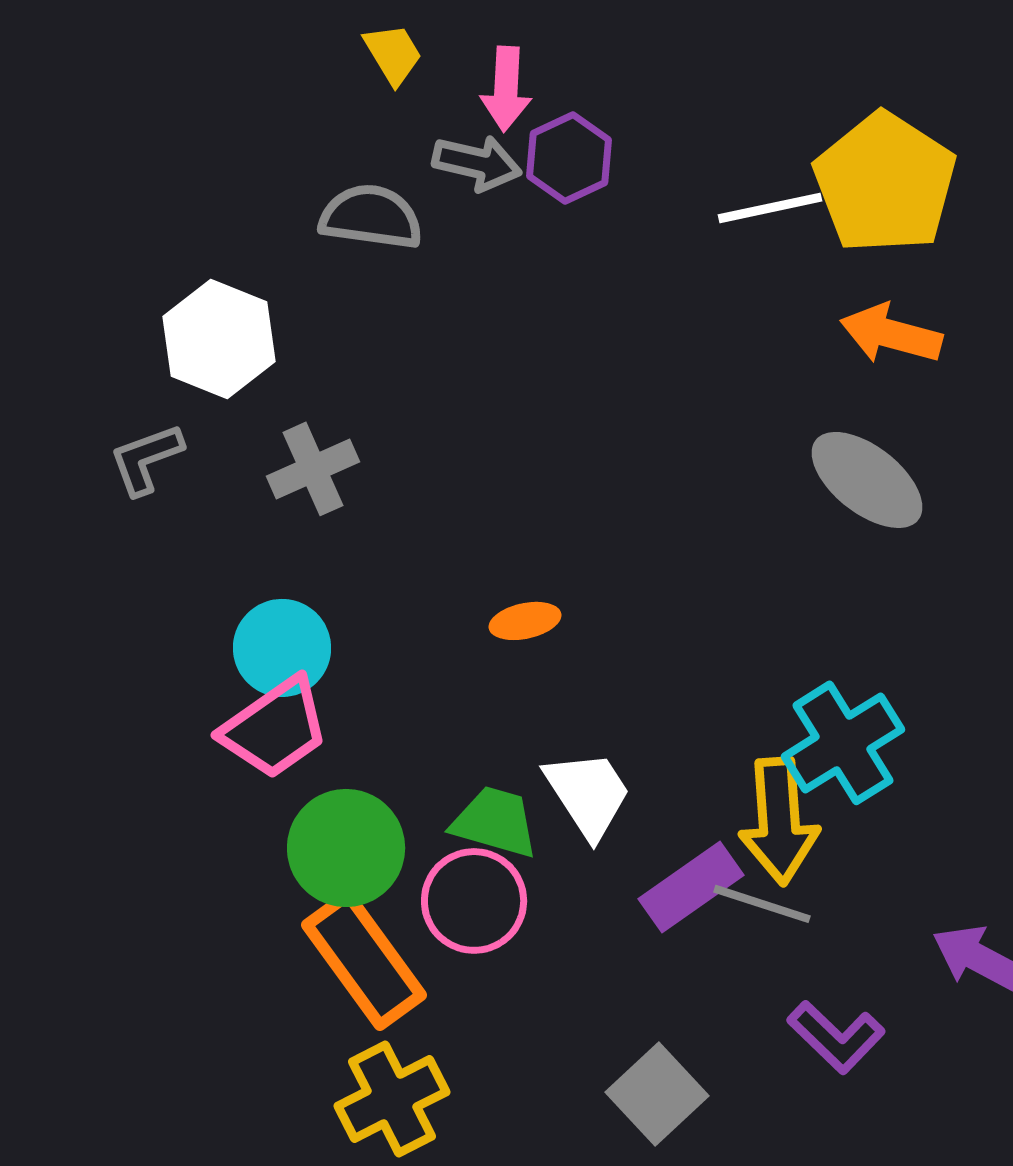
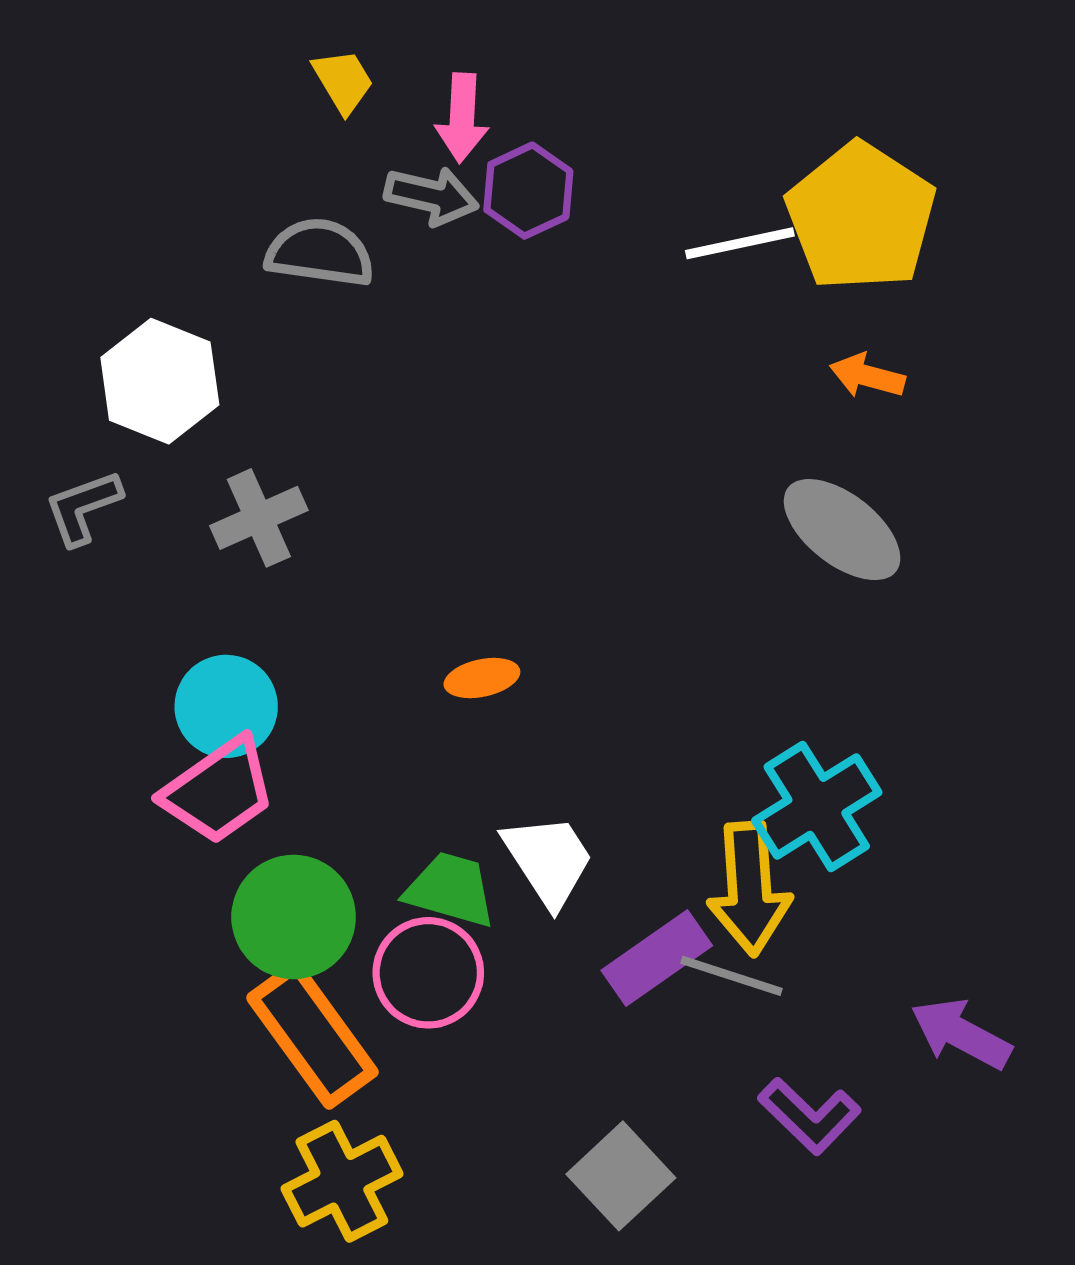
orange arrow: (891, 334) -> (867, 376), size x0.7

